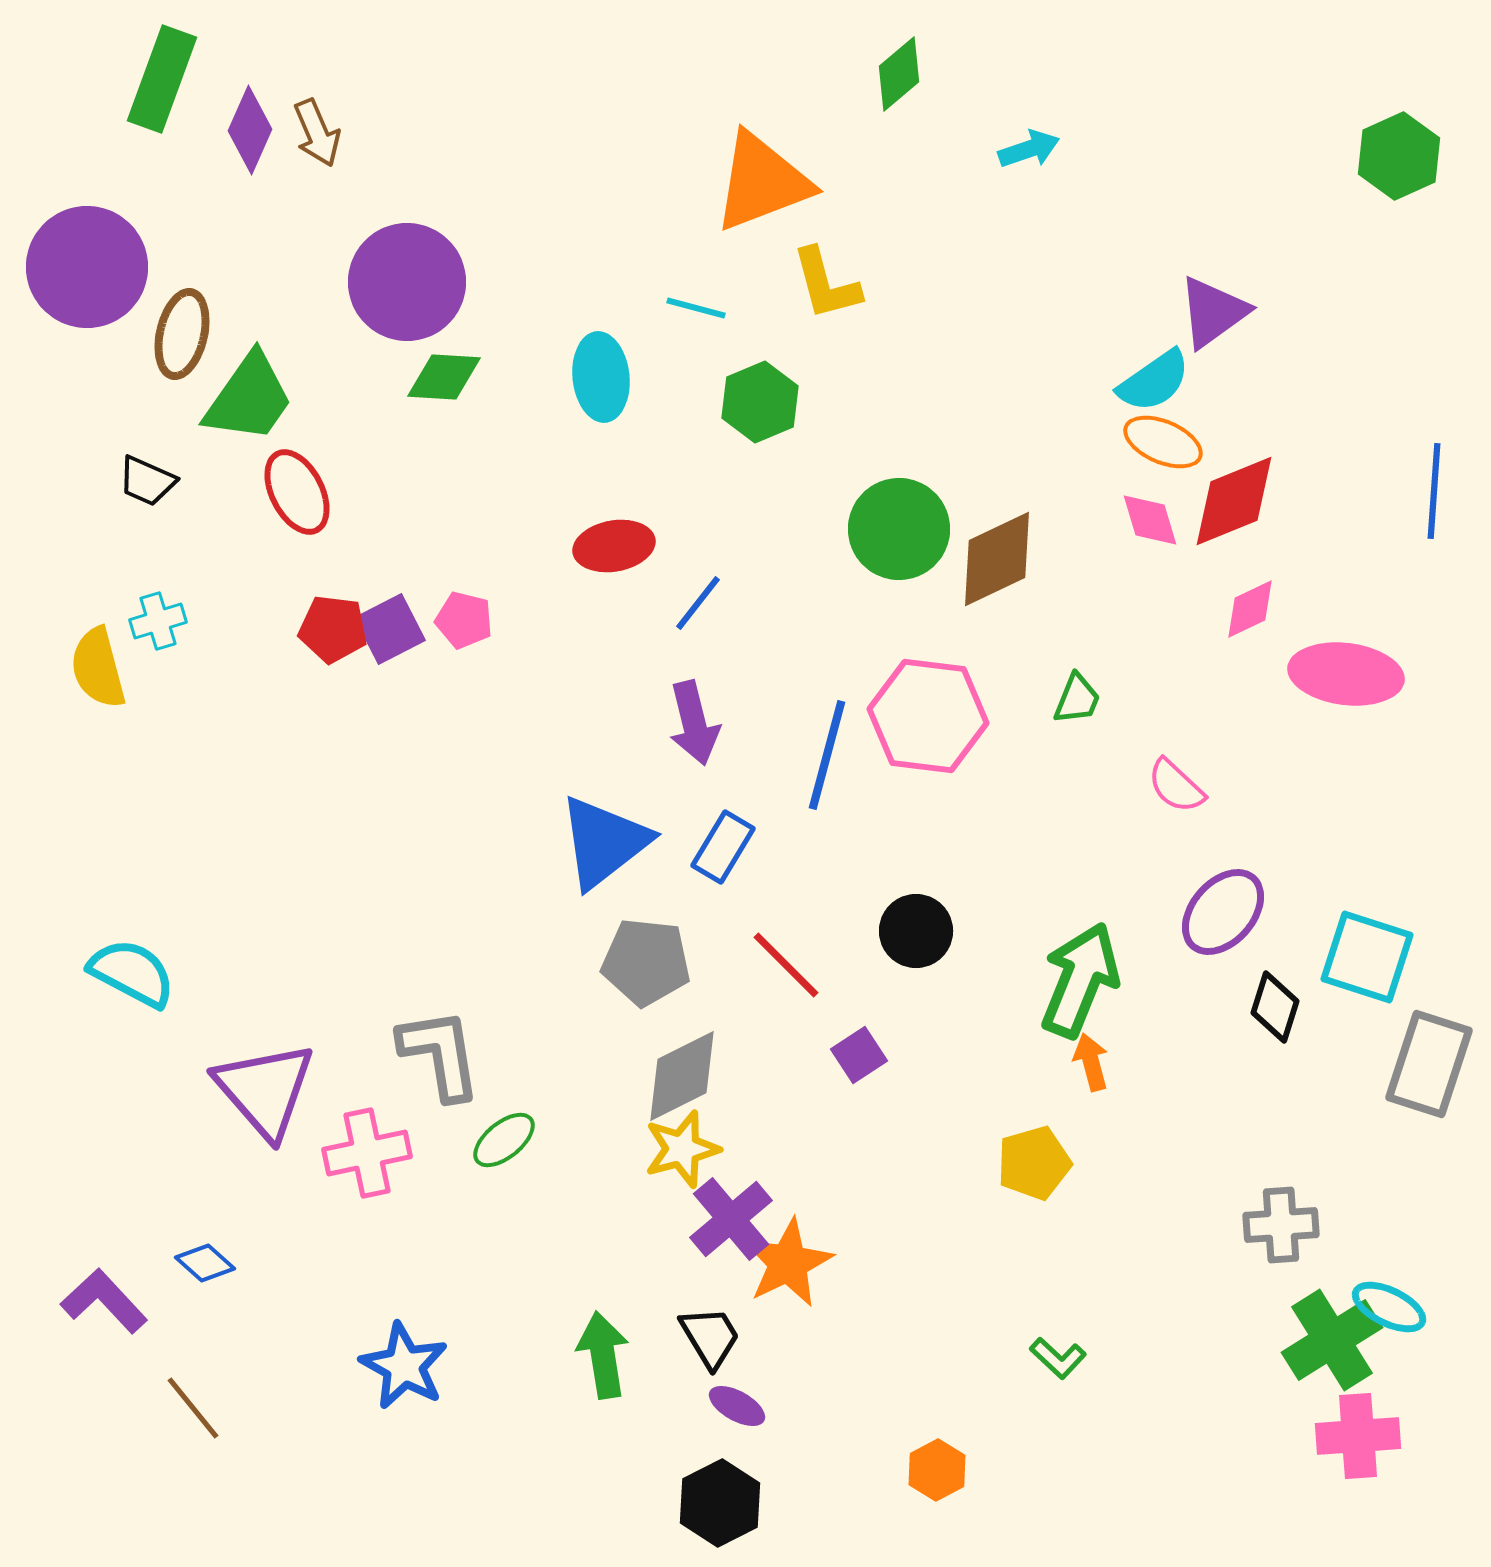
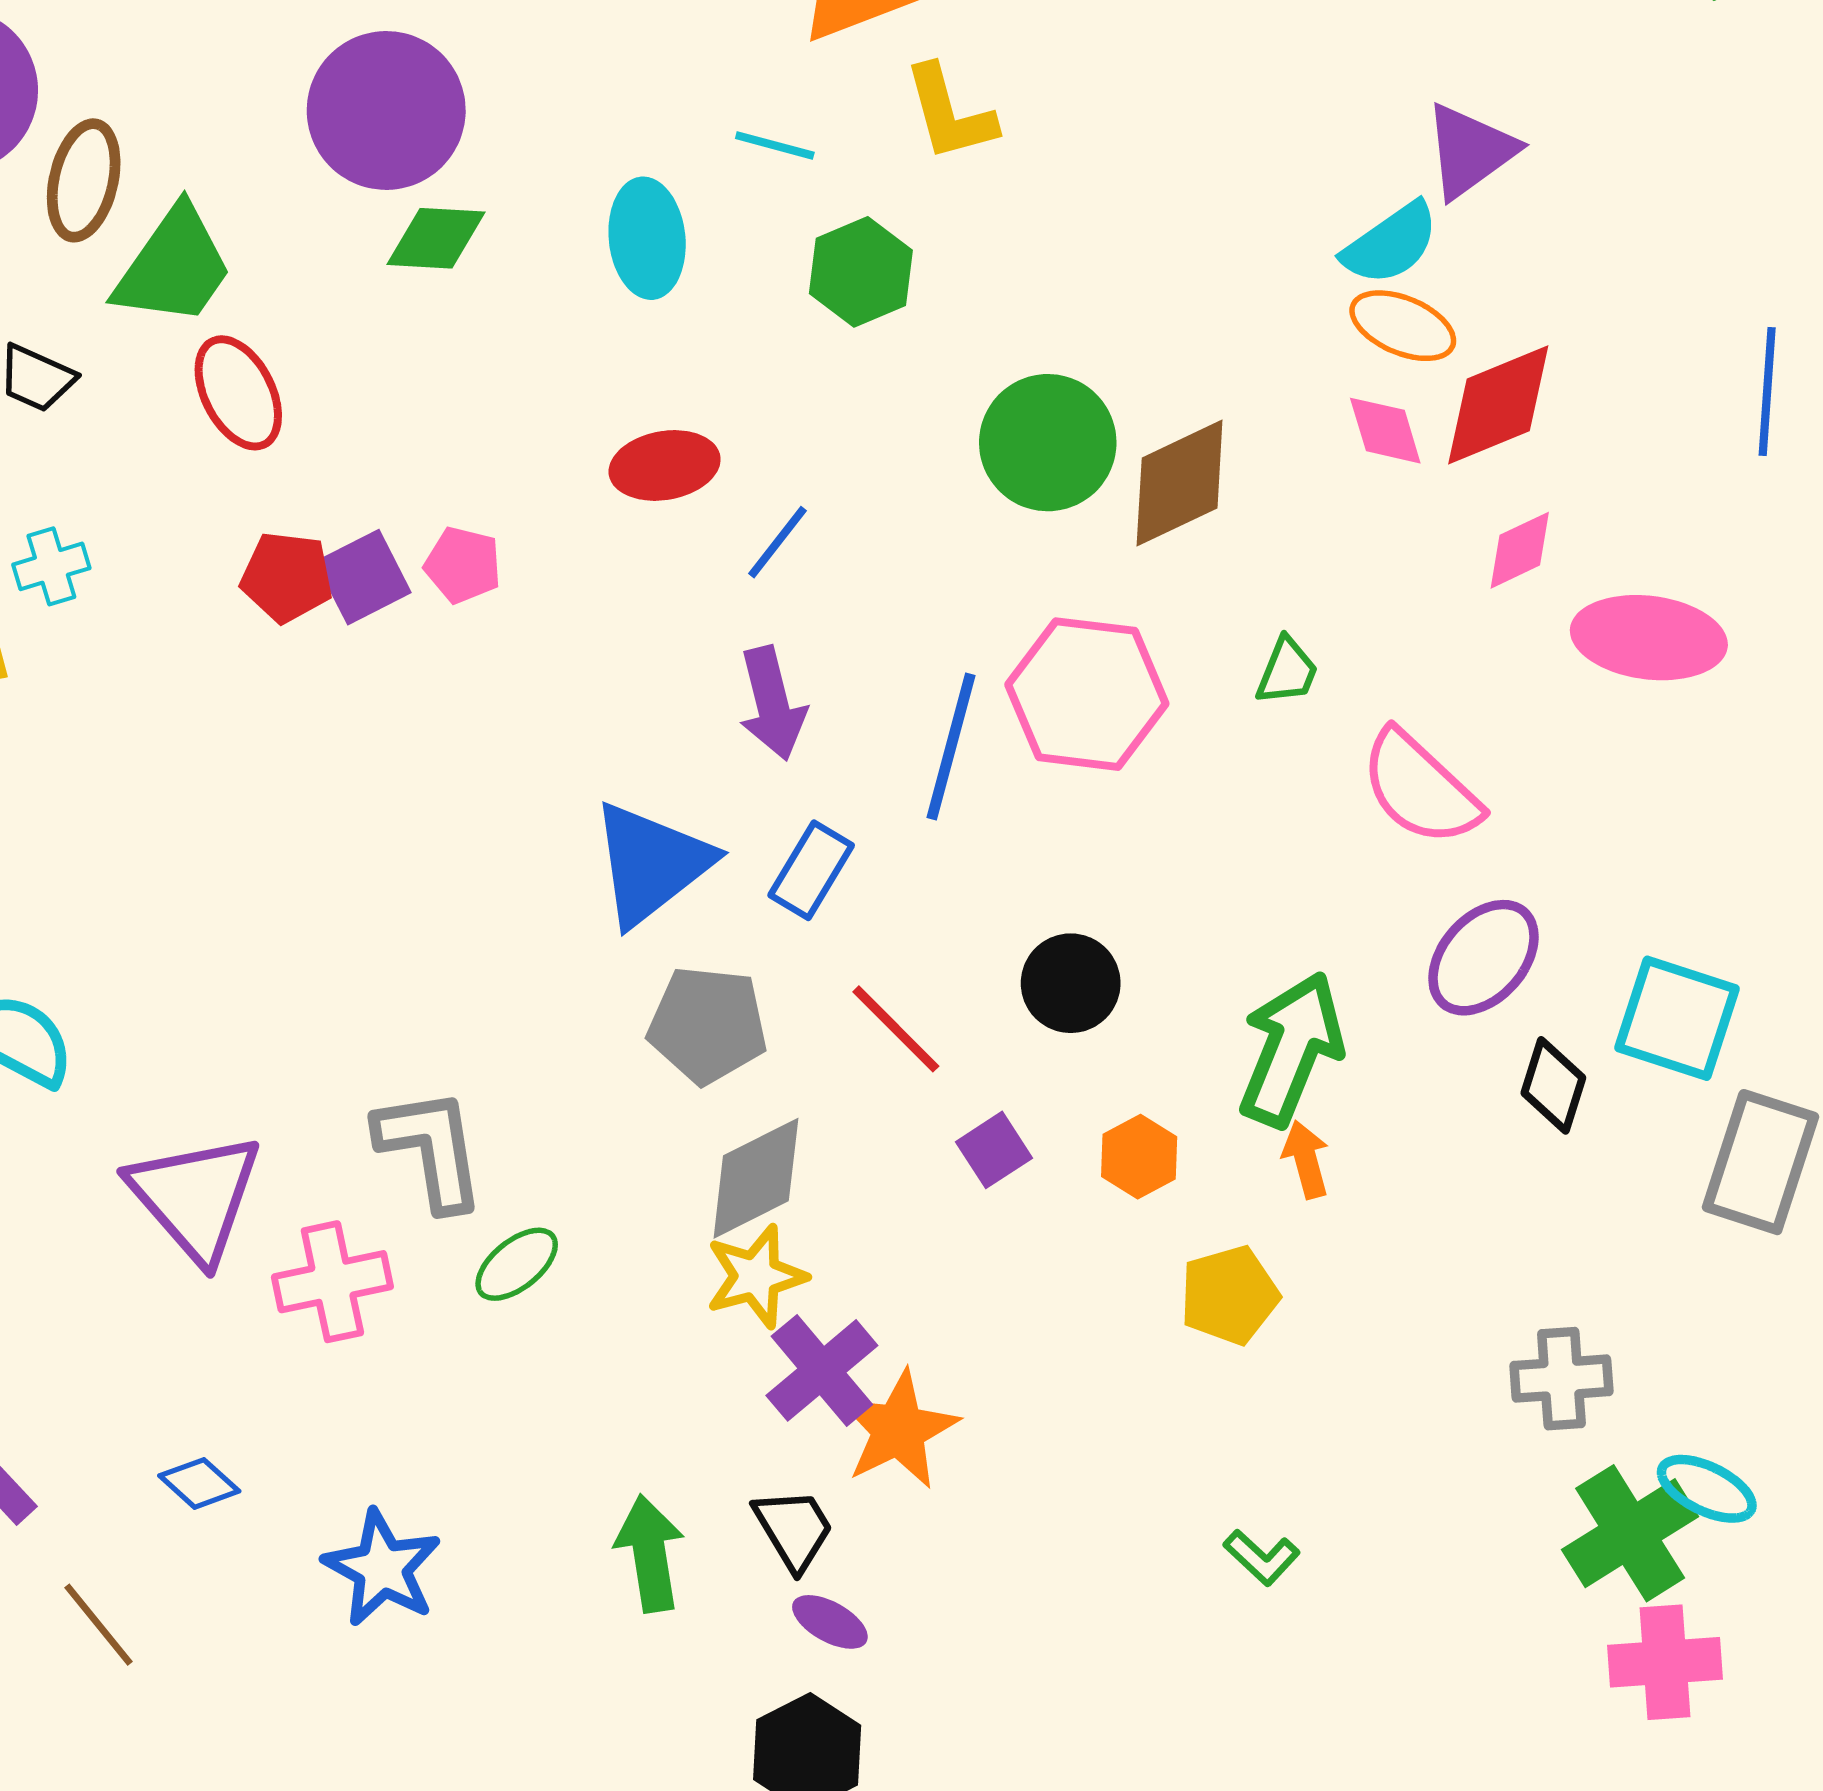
pink semicircle: (1176, 786) -> (1420, 788), size x1.6
blue diamond: (205, 1263) -> (199, 1483), moved
orange hexagon: (937, 1470) -> (1139, 1157), moved

